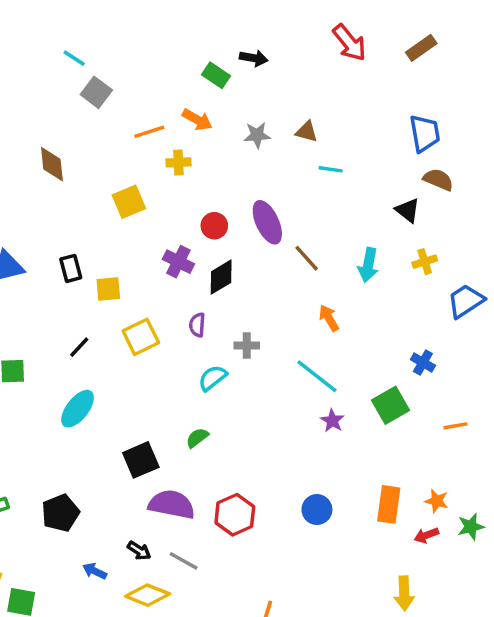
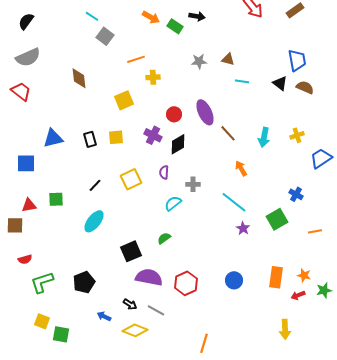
orange arrow: (197, 120) -> (151, 17), moved
black triangle: (408, 210) -> (280, 83), moved
yellow square: (108, 289) -> (116, 137), moved

